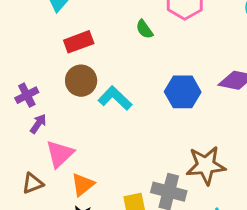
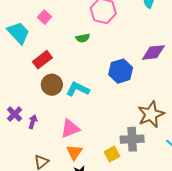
green semicircle: (144, 29) -> (83, 38), turned -48
purple cross: (27, 95) -> (15, 114), moved
pink triangle: (60, 154) -> (70, 129), moved, turned 40

